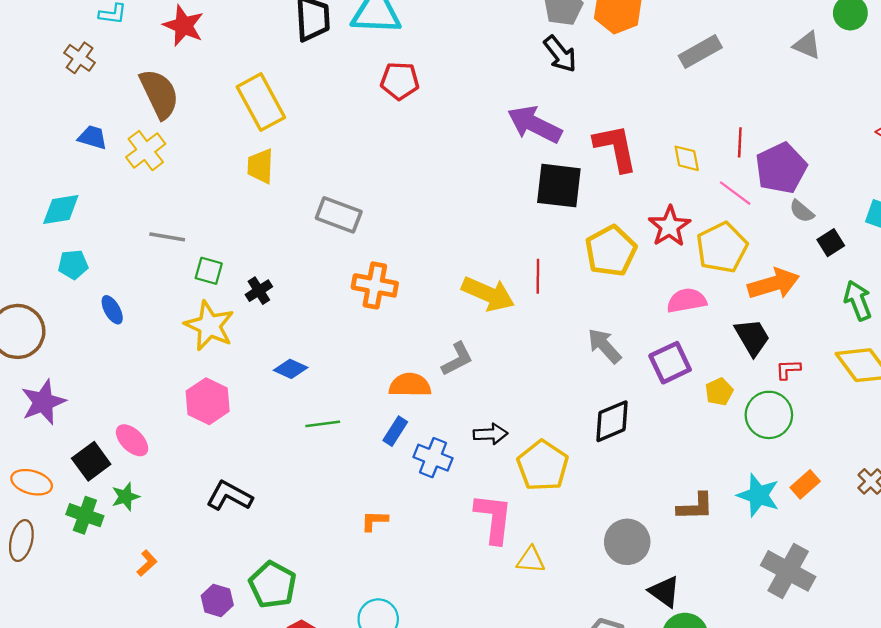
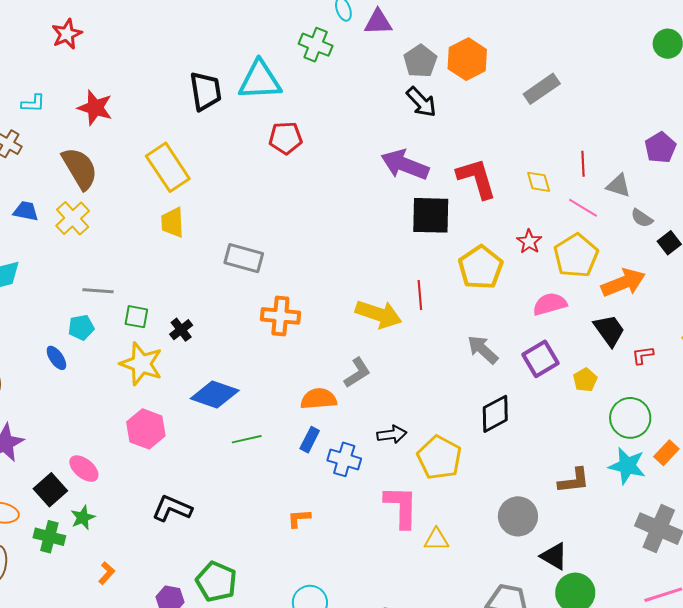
gray triangle: (807, 45) -> (618, 186), moved
purple pentagon: (781, 168) -> (660, 148), moved, size x0.7
red star: (670, 226) -> (529, 242), size x0.7
cyan pentagon: (73, 264) -> (81, 327), moved
blue diamond: (291, 369) -> (215, 394), size x1.6
green circle: (769, 415) -> (630, 418), moved

